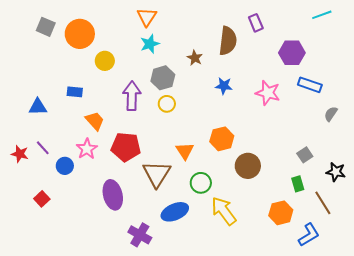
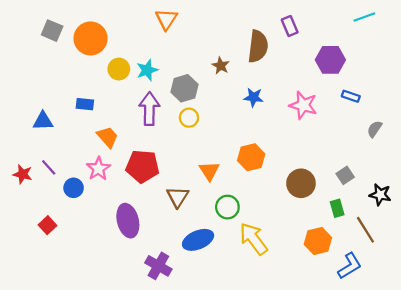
cyan star: (150, 44) -> (147, 70), moved
blue rectangle: (310, 85) -> (351, 96), size x0.7
brown circle: (248, 166) -> (301, 183), moved
brown triangle: (157, 174) -> (178, 197), size x0.7

